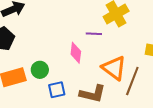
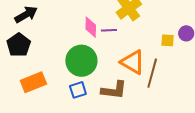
pink diamond: (76, 53) -> (91, 27), moved
green circle: (40, 70) -> (81, 61), moved, size x1.8

